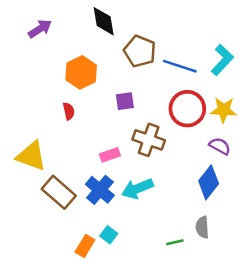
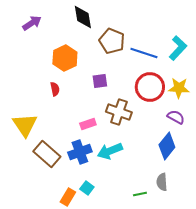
yellow triangle: (31, 156) -> (25, 125), turned 36
blue cross: (100, 190) -> (80, 152), turned 30

